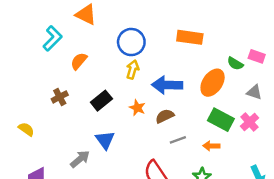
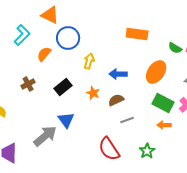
blue circle: (131, 42) -> (68, 38), moved
green semicircle: (235, 64) -> (175, 48), moved
blue arrow: (167, 85) -> (118, 74), size x0.7
orange arrow: (211, 146) -> (164, 125), moved
gray arrow: (80, 159) -> (45, 136), size x1.4

